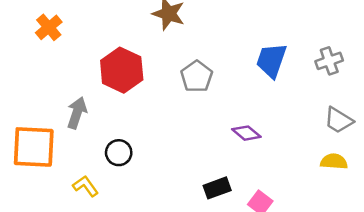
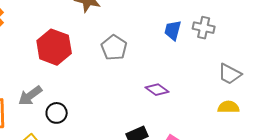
blue trapezoid: (271, 60) -> (173, 30), size x0.7
gray cross: (329, 61) -> (204, 28), moved, turned 35
gray arrow: (77, 113) -> (30, 96), moved, turned -140

